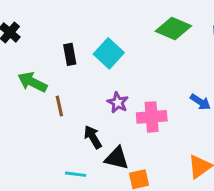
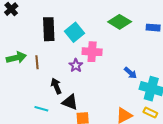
black rectangle: (70, 54) -> (49, 29), size x1.6
green arrow: (32, 82) -> (16, 58), moved, turned 132
pink cross: (152, 117) -> (92, 52), moved

